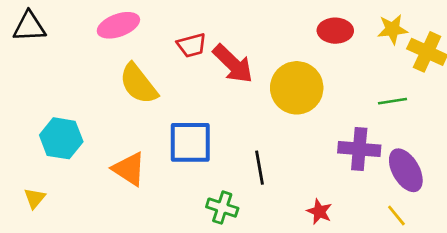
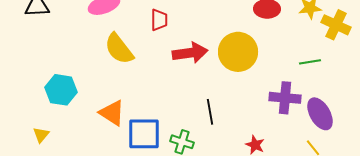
red trapezoid: (192, 45) -> (159, 20), turned -75
red arrow: (233, 64) -> (190, 53), moved, turned -52
blue square: (190, 142) -> (144, 134), moved

